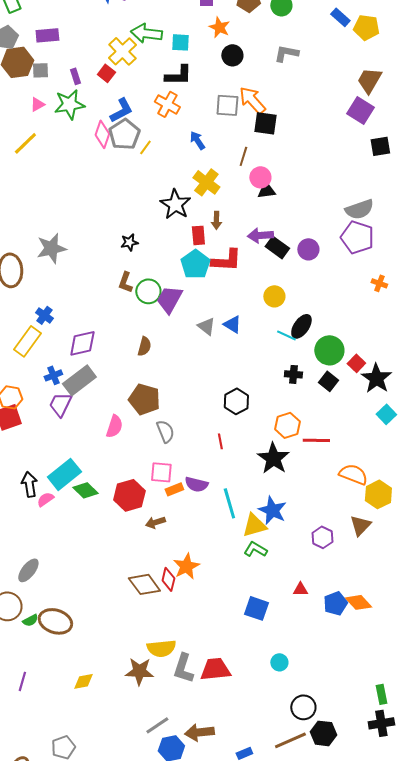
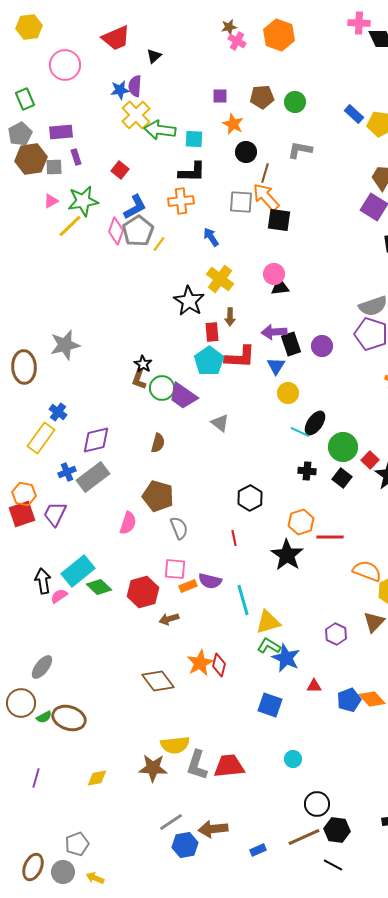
yellow cross: (122, 51) -> (136, 115), moved
purple rectangle: (75, 76) -> (76, 157), moved
orange cross: (167, 104) -> (181, 201), turned -35
yellow line: (25, 143) -> (70, 226), moved
brown line: (243, 156) -> (265, 173), moved
black star: (129, 242) -> (143, 364), moved, turned -30
black rectangle: (277, 247) -> (291, 344), turned 35
purple trapezoid: (169, 299) -> (183, 396), turned -84
blue triangle: (232, 324) -> (276, 366), moved, turned 30
purple trapezoid: (60, 404) -> (55, 514), moved
blue star: (272, 510) -> (286, 658), moved
red diamond: (168, 579) -> (219, 665), moved

